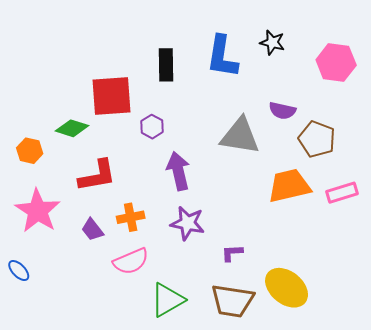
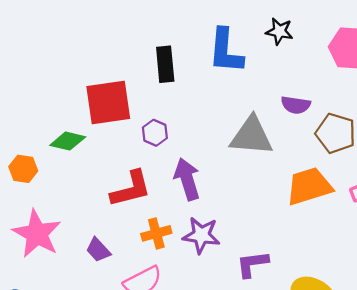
red L-shape: (97, 176) -> (131, 189), moved
orange cross: (131, 217) -> (156, 233), moved
purple L-shape: (232, 253) -> (252, 264), size x1.4

